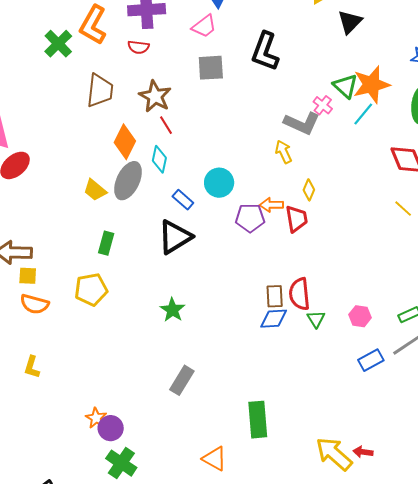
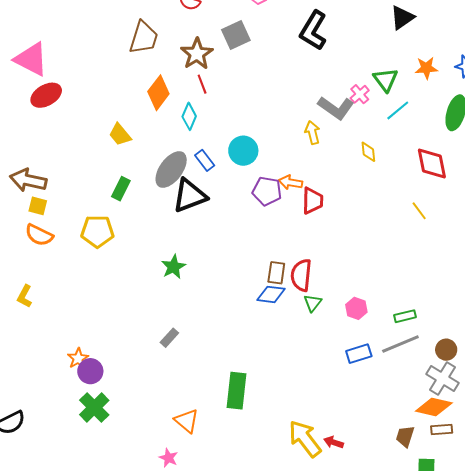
gray square: (211, 68) -> (236, 35), moved, turned -32
orange star: (371, 85) -> (426, 68), moved, size x0.6
gray ellipse: (128, 181) -> (171, 169), moved
yellow diamond: (309, 190) -> (368, 152), moved, turned -40
gray rectangle: (182, 380) -> (169, 338), size x0.7

